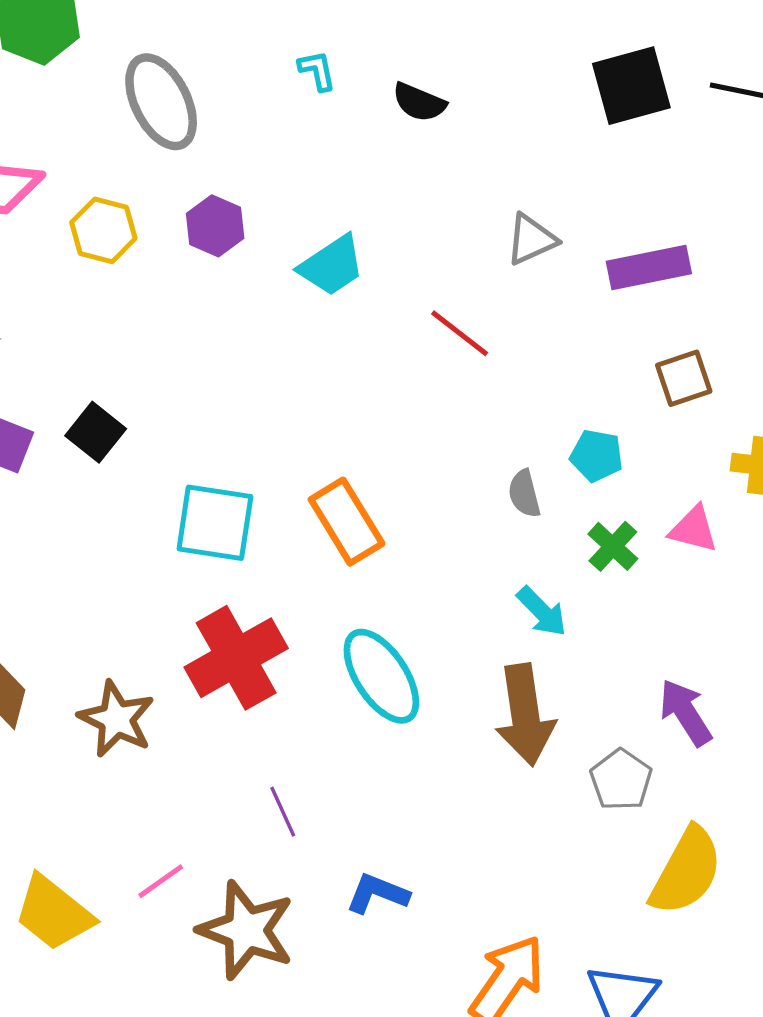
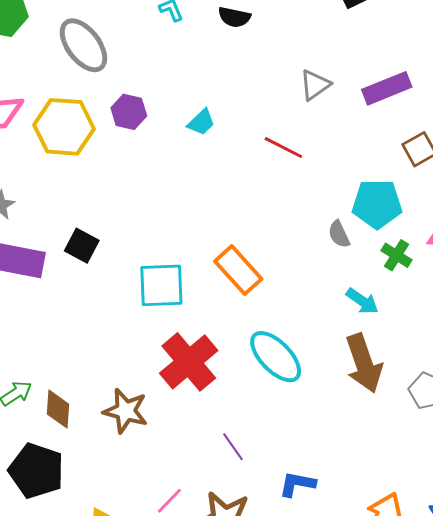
yellow hexagon: (103, 230) -> (64, 127), size x1.5
cyan trapezoid: (332, 266) -> (201, 122), size x0.7
cyan pentagon: (597, 456) -> (377, 204), size x1.6

